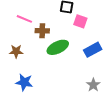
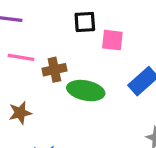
green ellipse: (58, 47) -> (86, 91), turned 50

